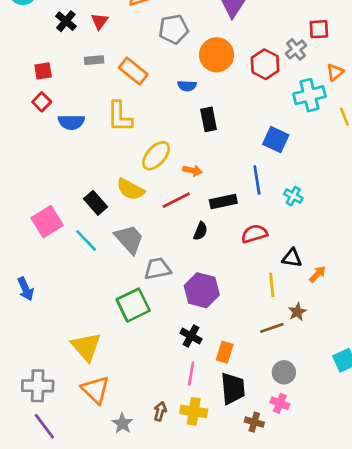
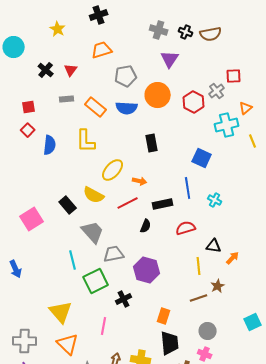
blue semicircle: (187, 86) -> (127, 108), moved, size x1.5
blue semicircle: (71, 122) -> (50, 145), turned -84
cyan line: (86, 240) -> (73, 260), moved, turned 30
black cross: (191, 336) -> (124, 299), moved, turned 35
pink line: (191, 374) -> (104, 326), moved

